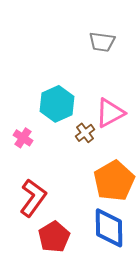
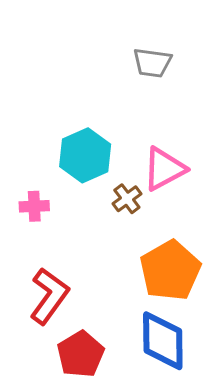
pink cross: (23, 138) -> (34, 206), turned -36

